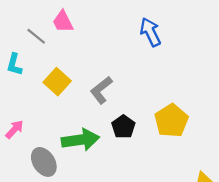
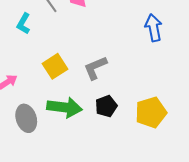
yellow square: (57, 82) -> (55, 66), moved

